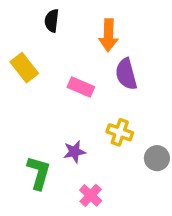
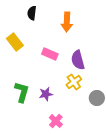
purple semicircle: (126, 74) -> (78, 60), moved
yellow cross: (120, 132) -> (74, 82), turned 35
green L-shape: (39, 173) -> (22, 92), moved

